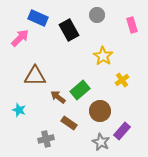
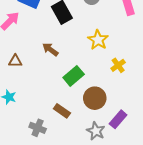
brown triangle: (35, 76) -> (15, 61), moved, size x0.6
brown arrow: (58, 97) -> (50, 49), moved
gray cross: (46, 139) -> (38, 128), turned 35

